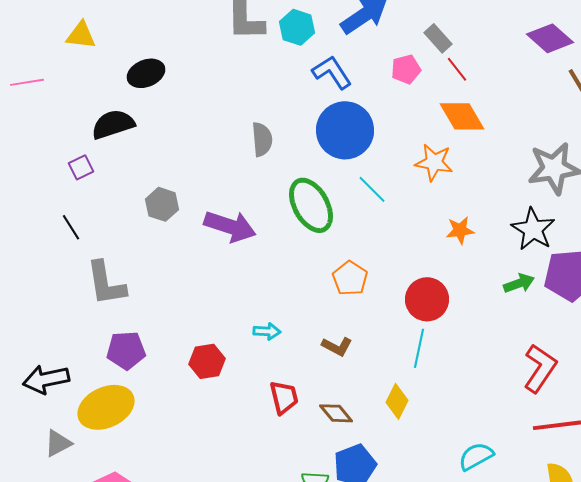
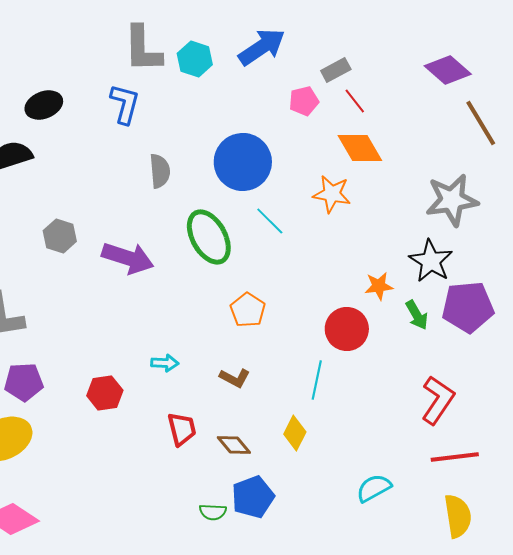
gray rectangle: (438, 38) -> (336, 70), turned -76
blue L-shape: (332, 72) -> (125, 104), moved, turned 48
orange star: (460, 230) -> (379, 286), moved
green arrow: (519, 283) -> (417, 315), turned 80
red circle: (427, 299) -> (347, 329), moved

